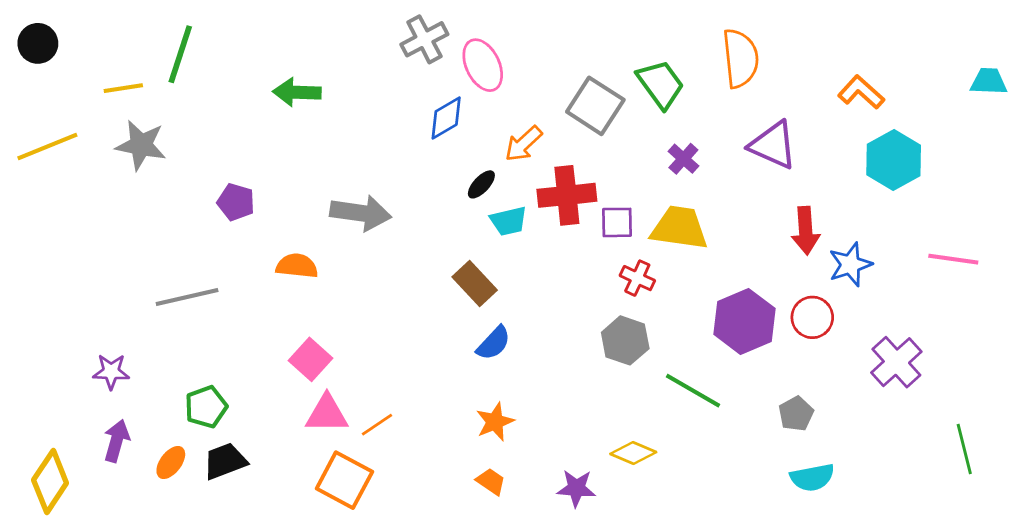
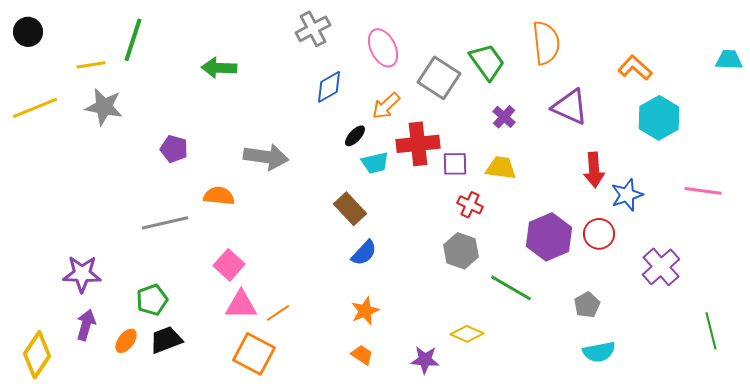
pink ellipse: (483, 65) -> (383, 48), moved
yellow trapezoid: (679, 228) -> (501, 168), size x0.7
gray line: (187, 297) -> (165, 223), moved
purple star: (111, 372) -> (82, 274), size x1.4

